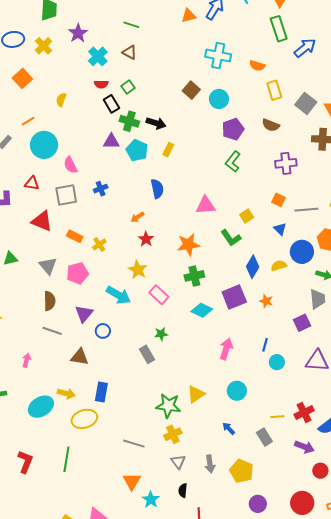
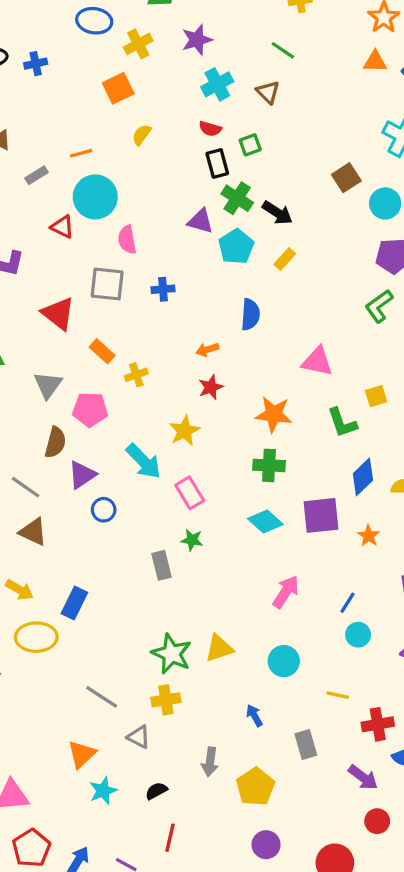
orange square: (22, 78) -> (118, 88), moved
red triangle: (32, 183) -> (62, 227), moved
pink rectangle: (159, 295) -> (190, 493), moved
brown semicircle: (49, 301) -> (55, 442), moved
brown triangle: (80, 357) -> (33, 532), moved
yellow line: (277, 417) -> (338, 695), moved
gray triangle: (178, 462) -> (139, 737), moved, turned -42
black semicircle: (183, 490) -> (156, 791), turned 40

